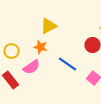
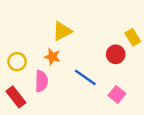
pink semicircle: (32, 67) -> (41, 81), turned -54

